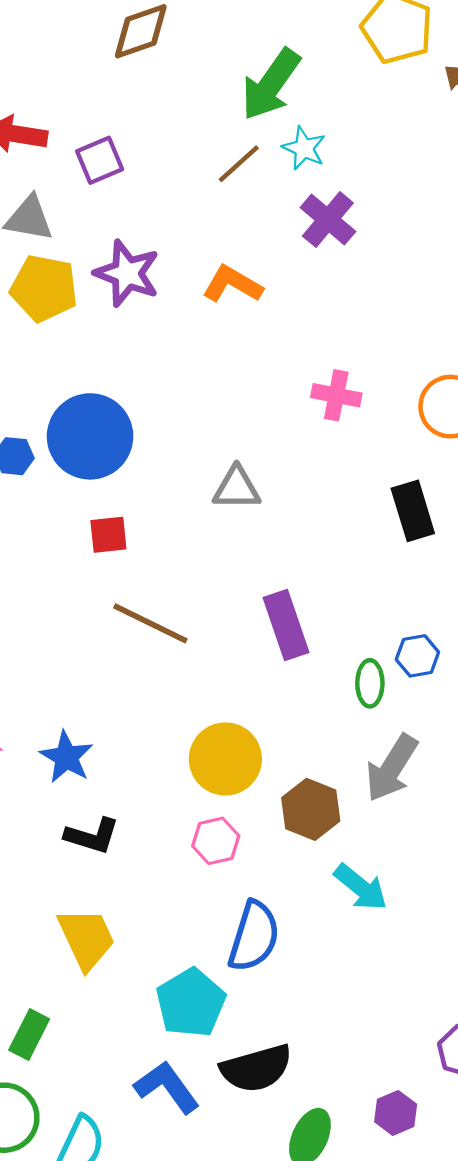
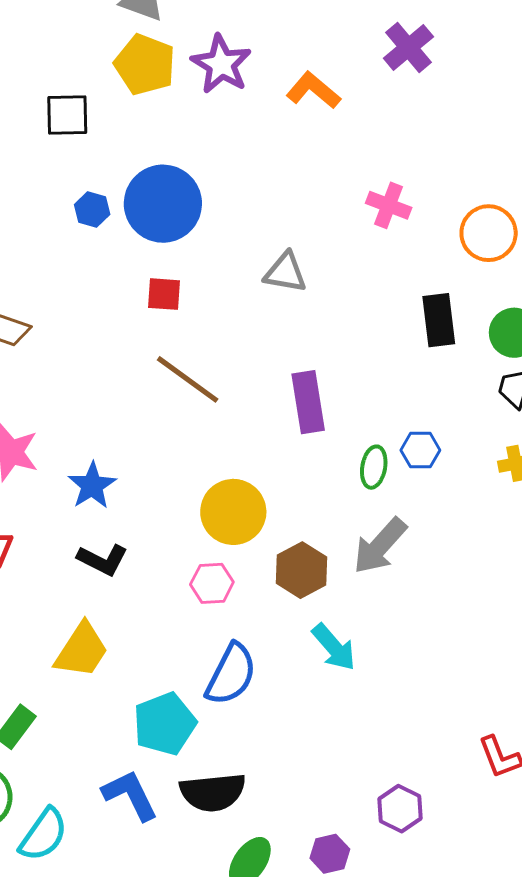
yellow trapezoid: (86, 939) -> (82, 650), turned 48

